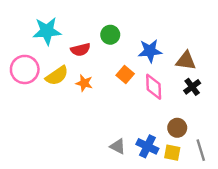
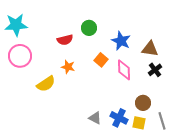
cyan star: (47, 31) -> (16, 25), moved
blue star: (150, 51) -> (121, 41), turned 30
yellow semicircle: (57, 76) -> (46, 84), moved

